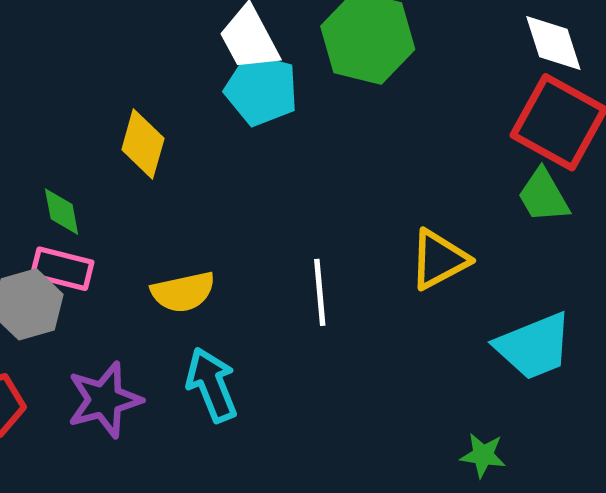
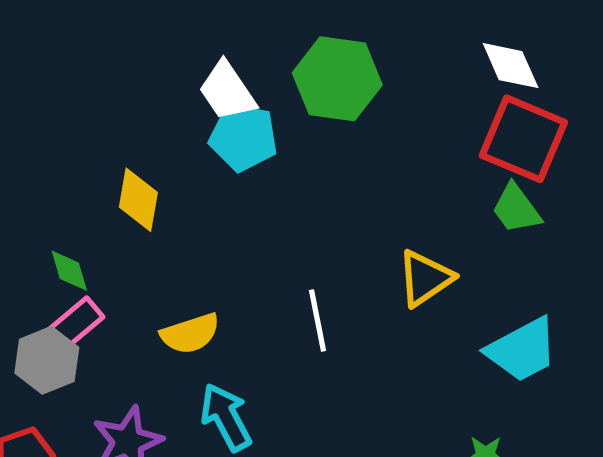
pink rectangle: (62, 269) -> (75, 324), turned -48

